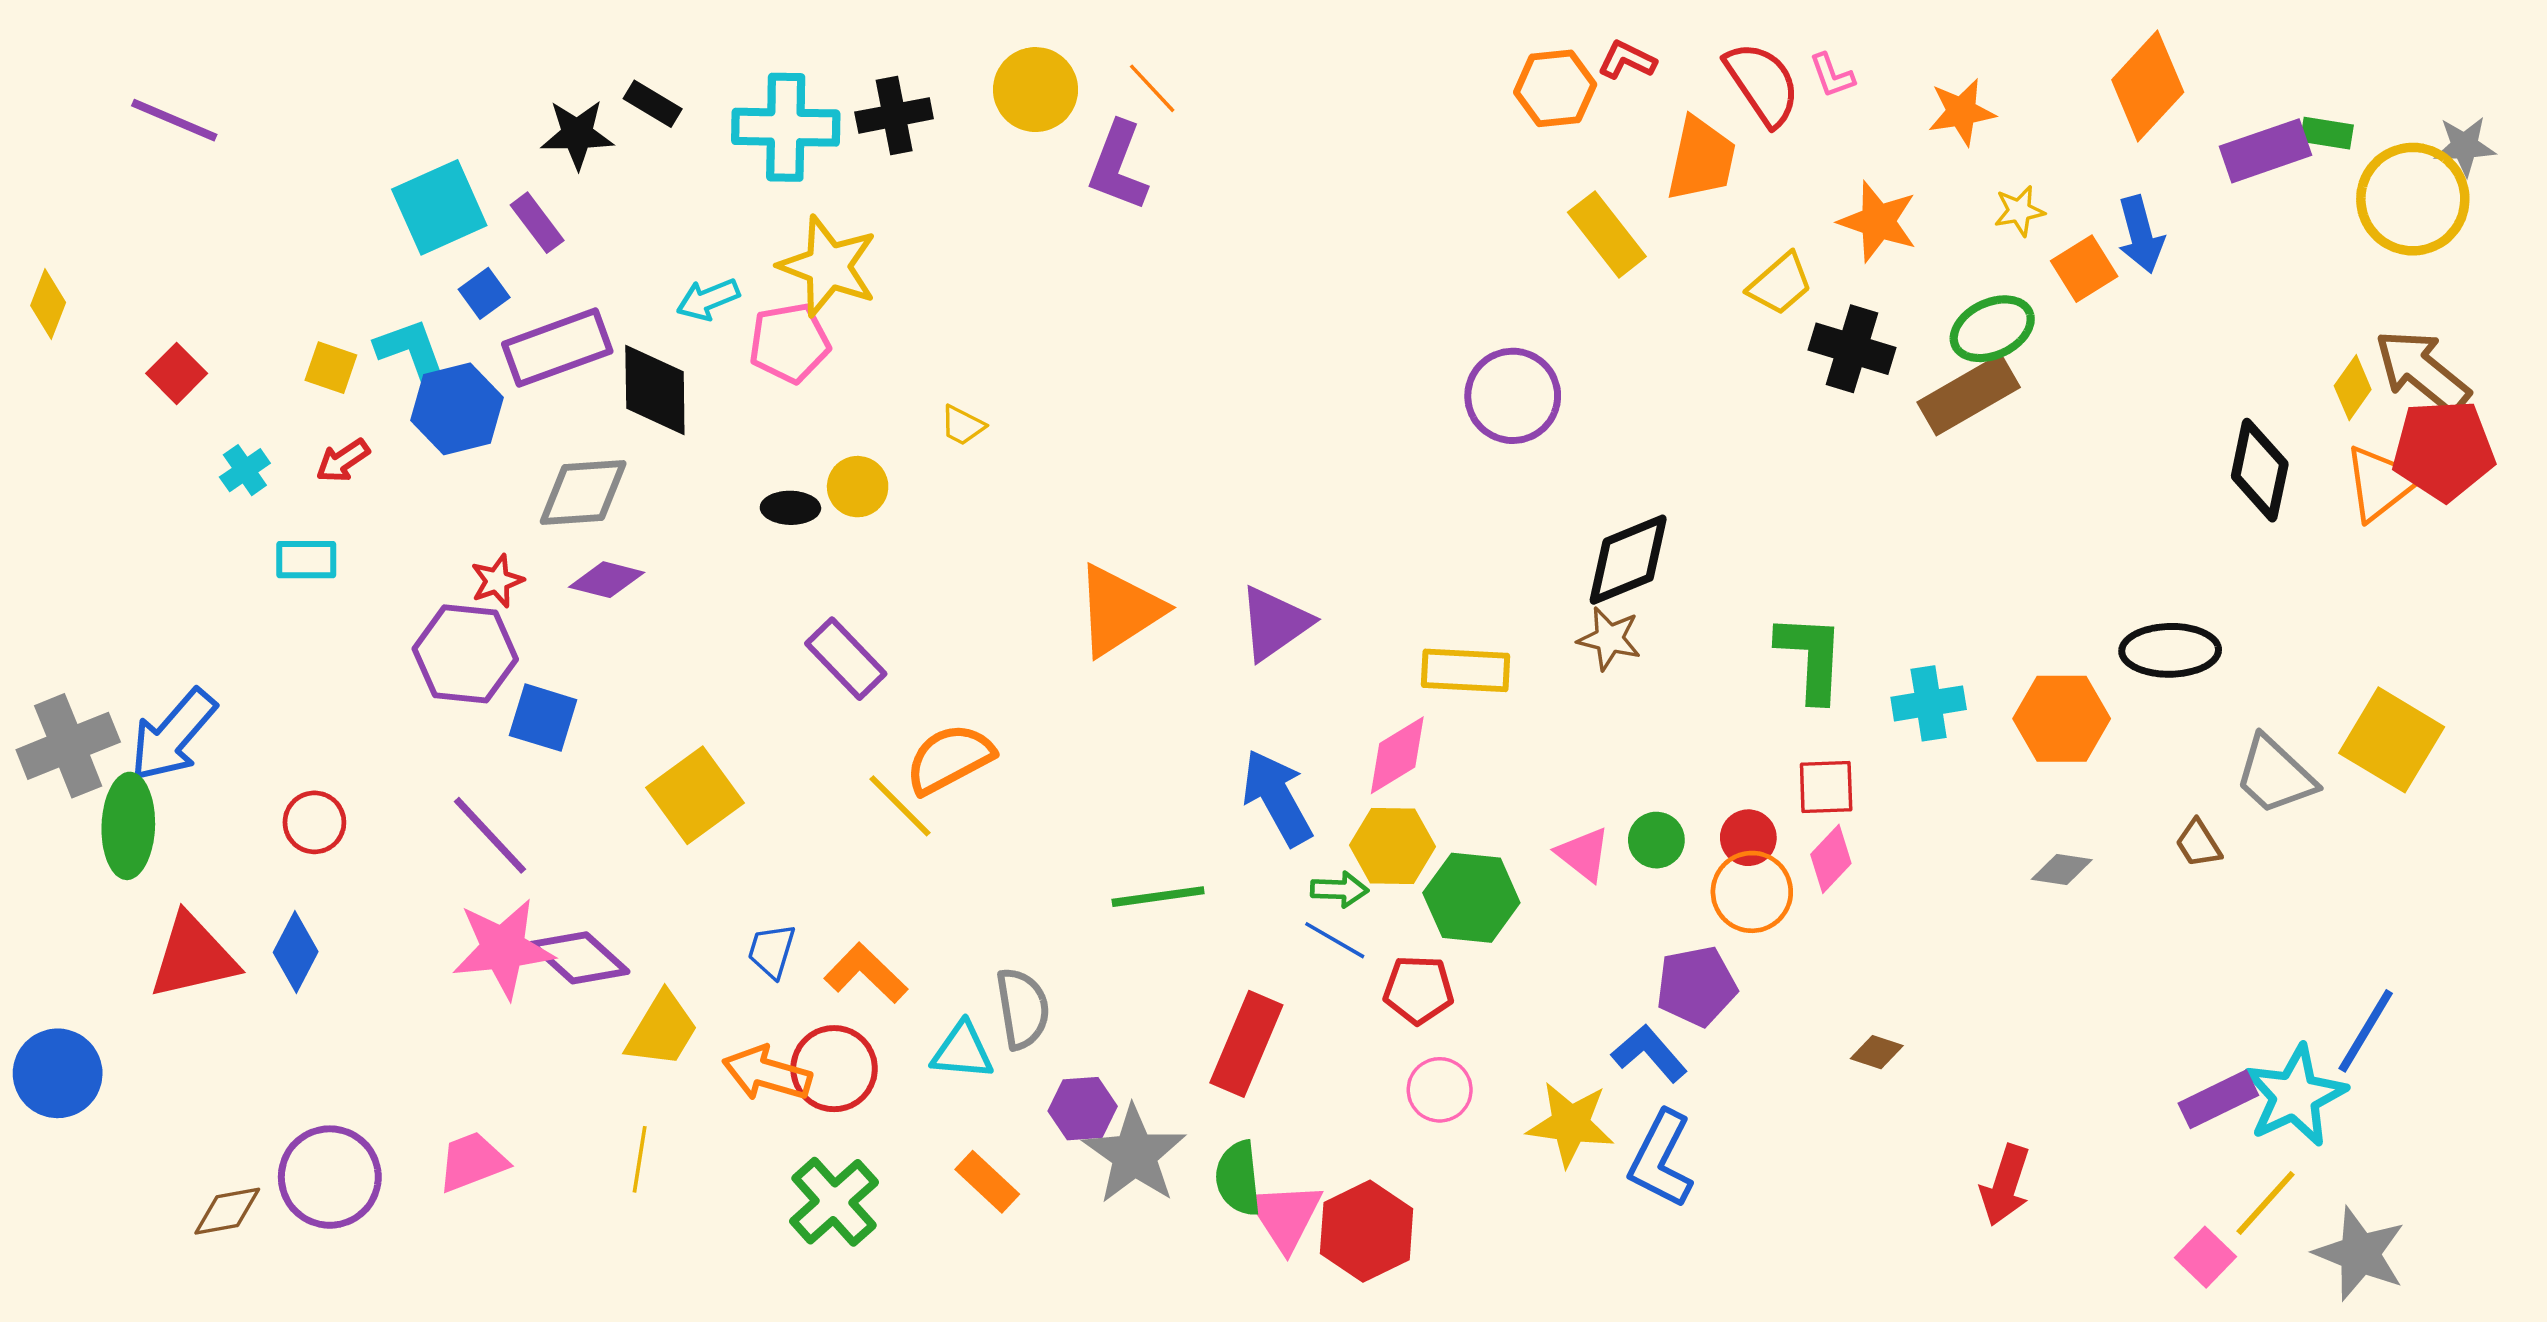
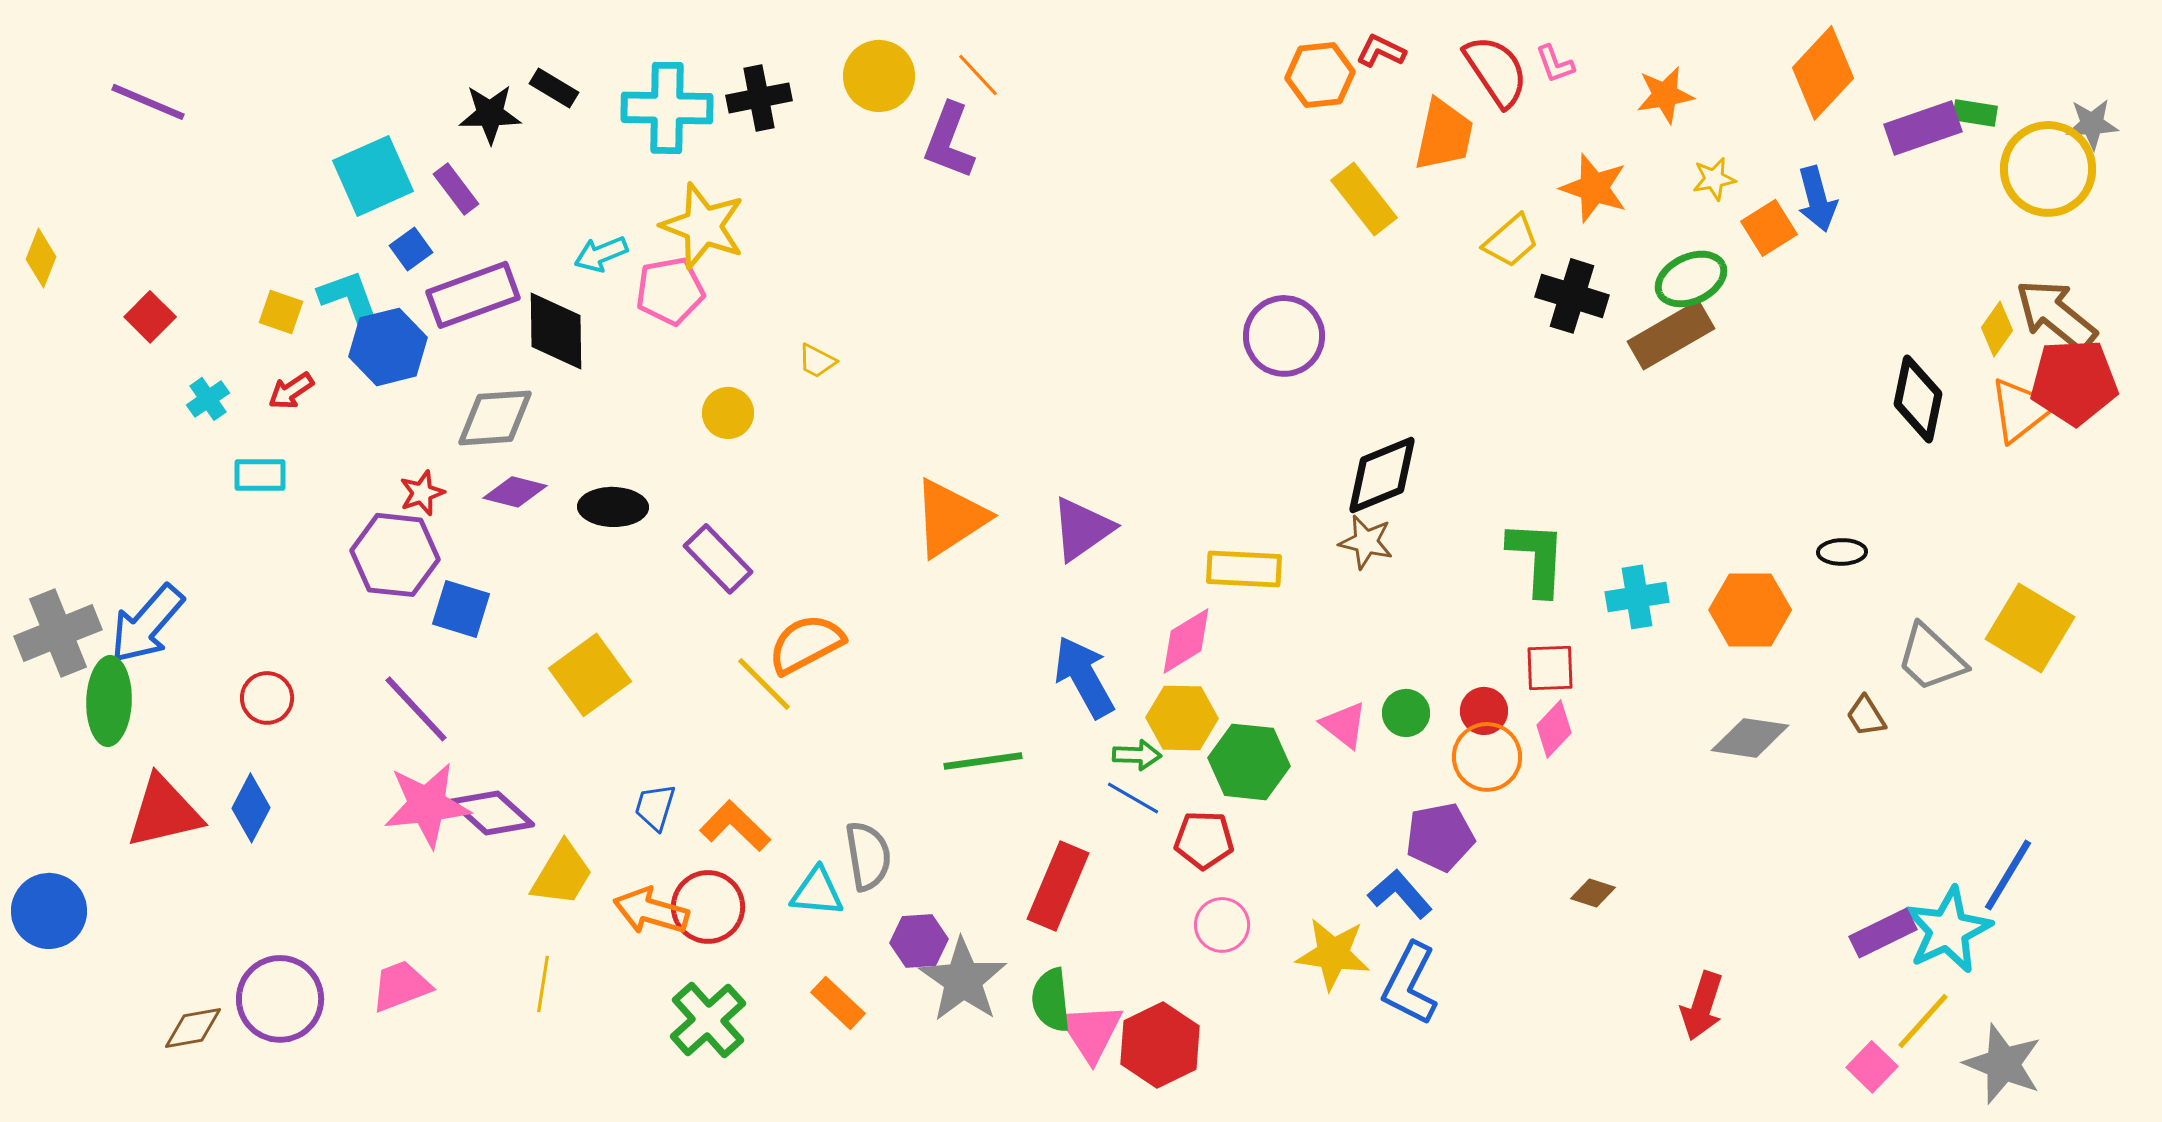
black ellipse: (790, 508) -> (613, 507), moved, size x1.4
black ellipse: (2170, 650) -> (1842, 552), size x0.6
gray diamond: (2062, 870) -> (1750, 738), size x1.5

